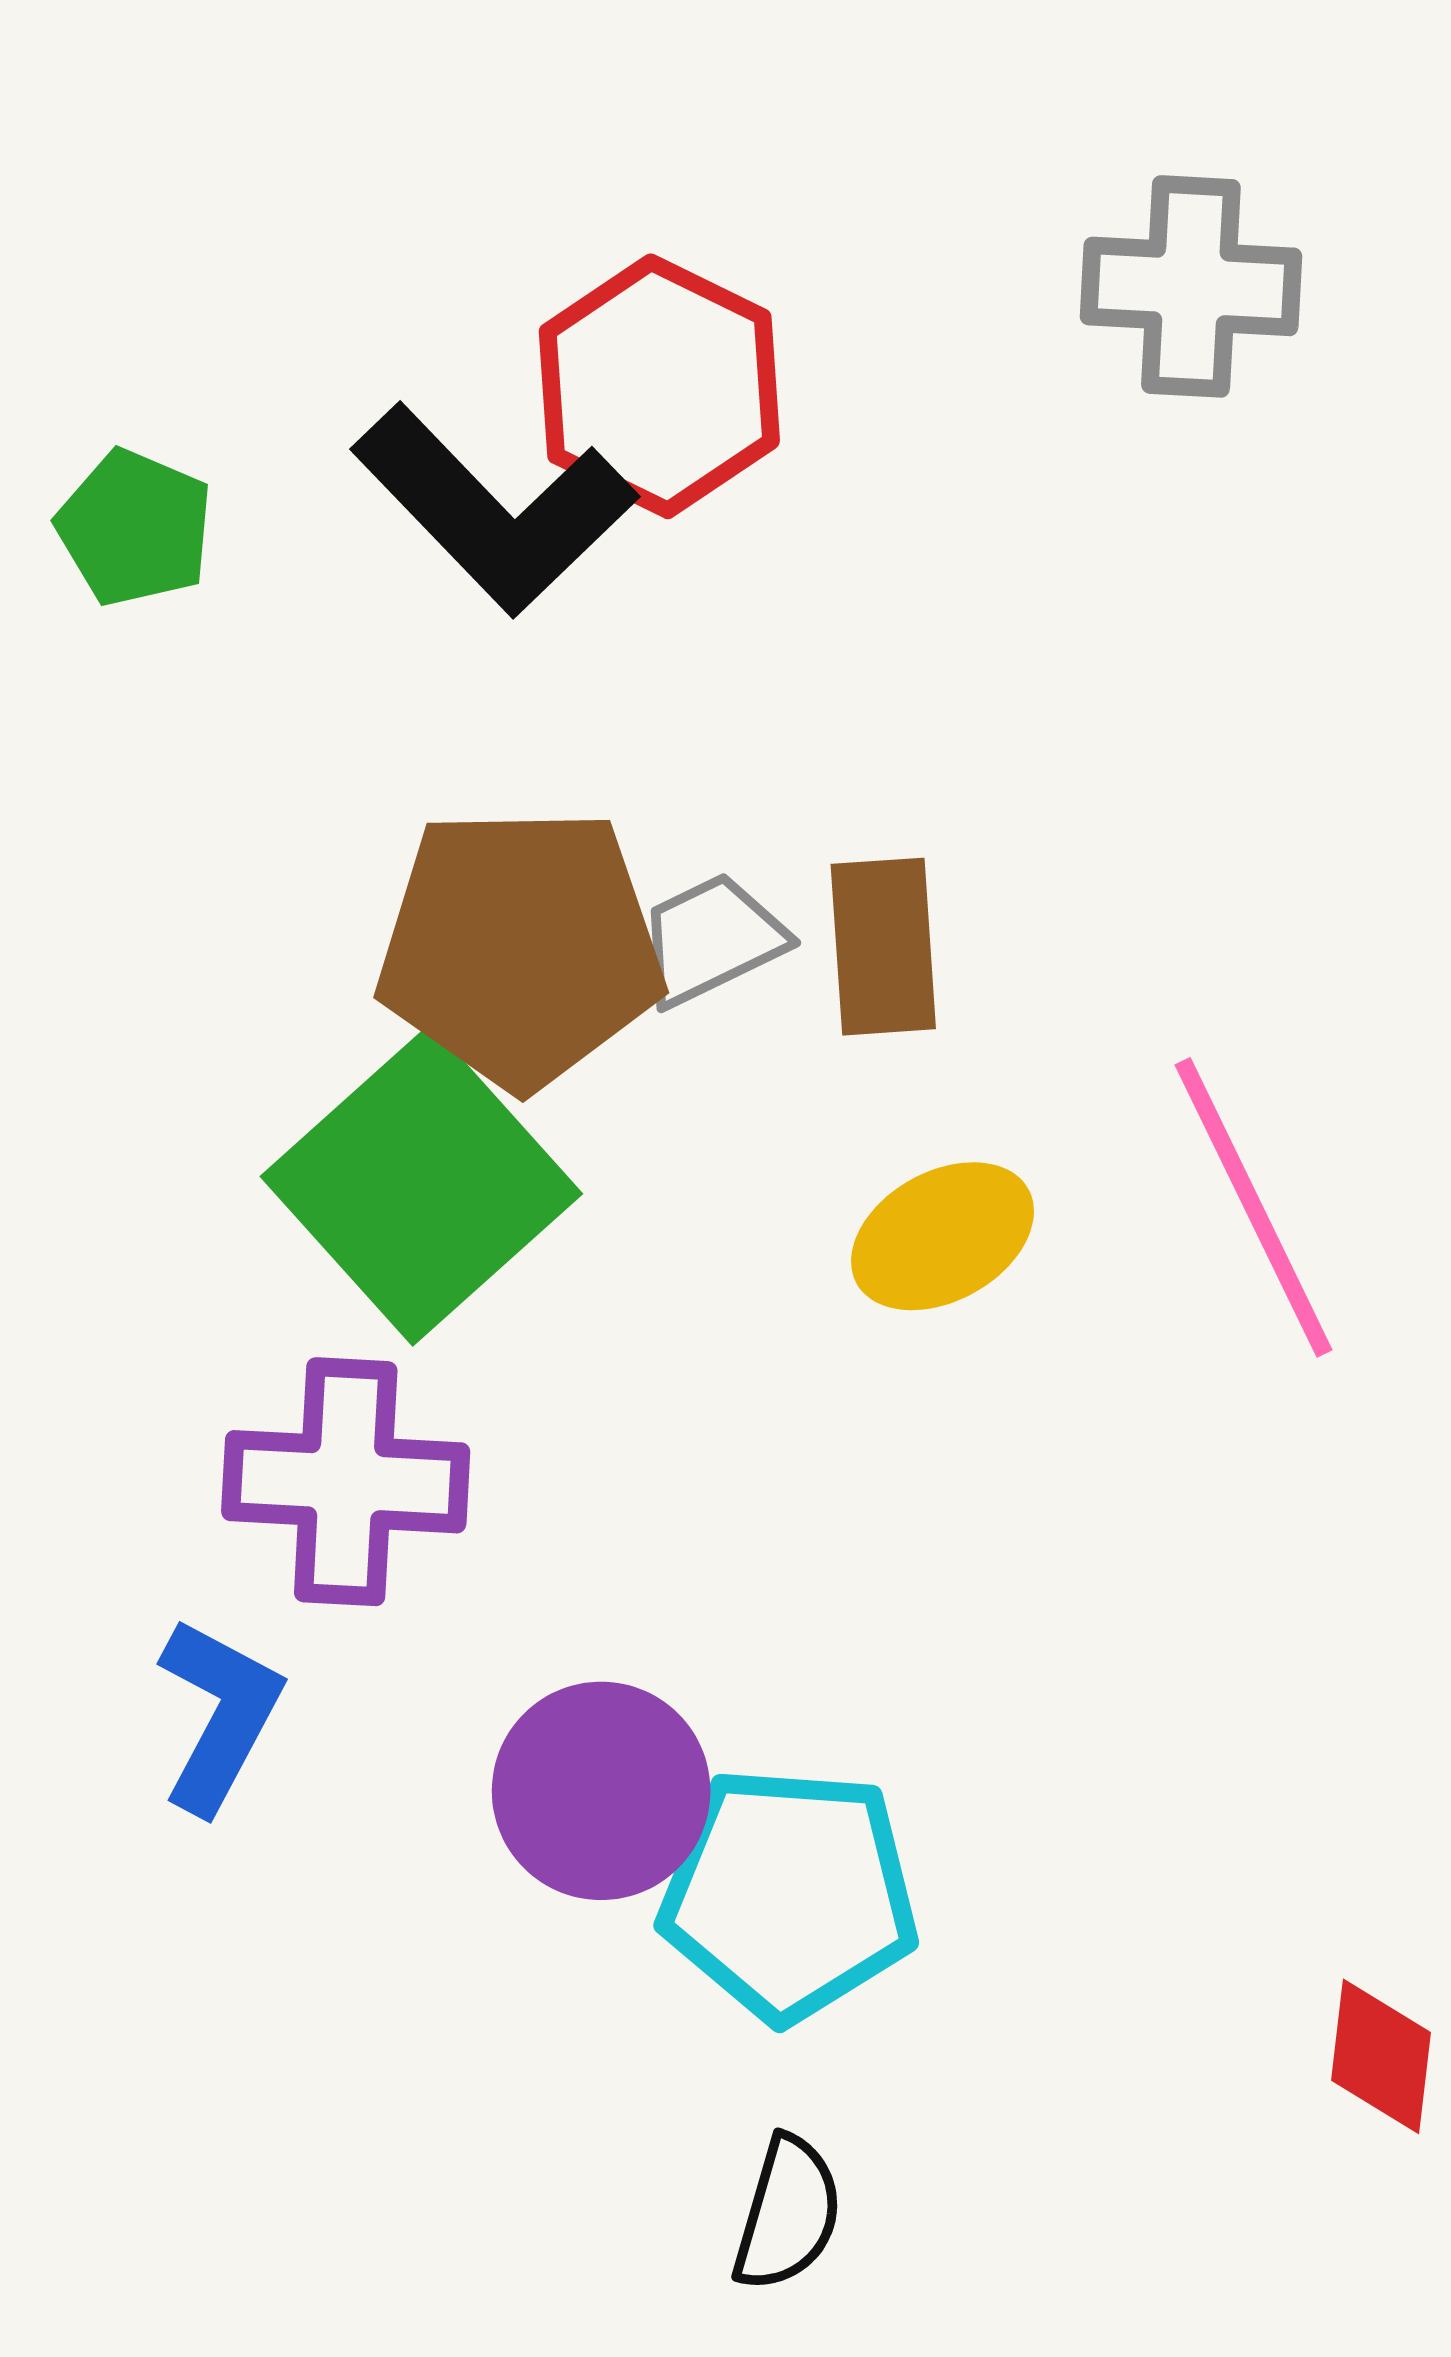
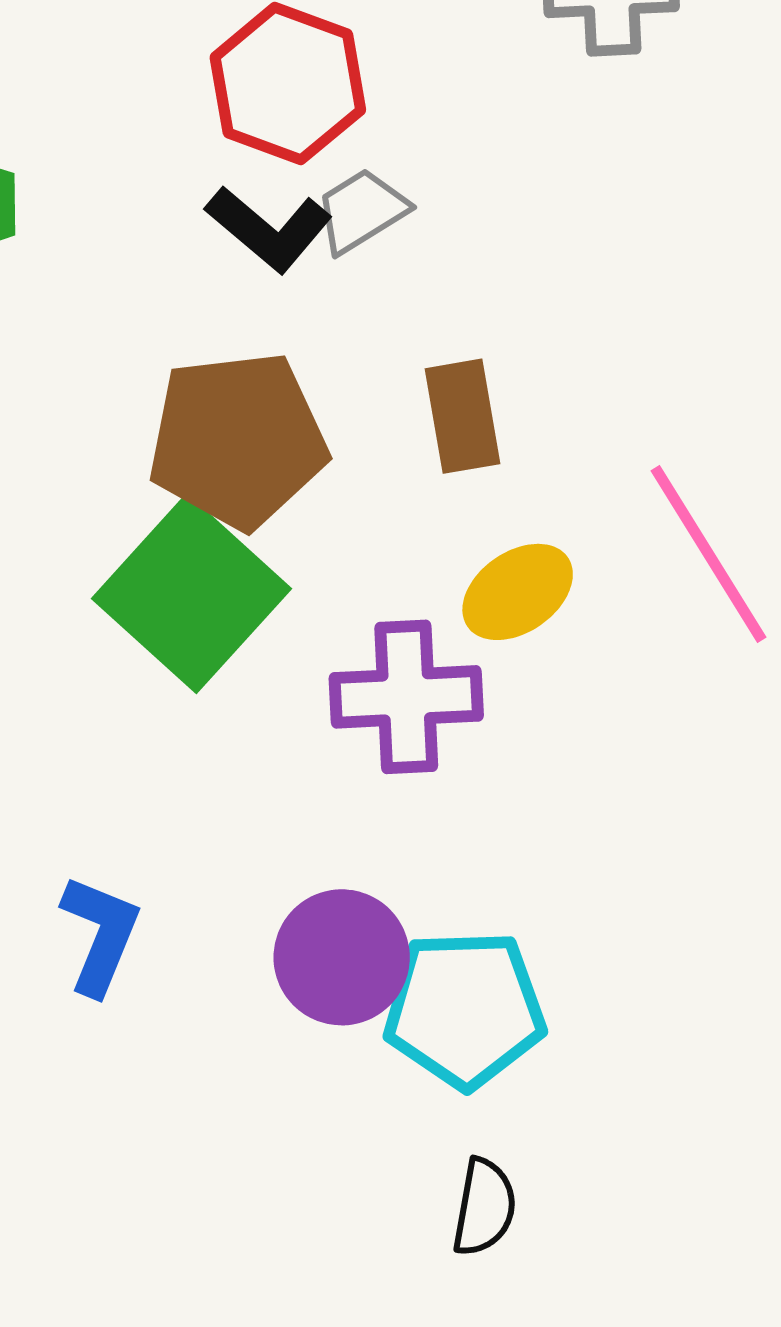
black L-shape: (494, 509) -> (269, 229), moved, size x0.7
gray trapezoid: (711, 940) -> (361, 211), moved
purple cross: (346, 1482) -> (406, 697), moved

